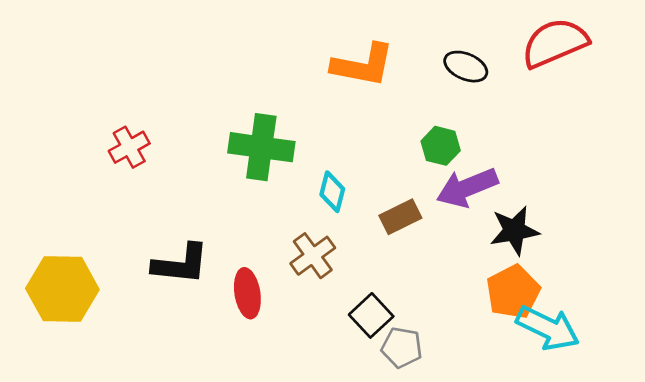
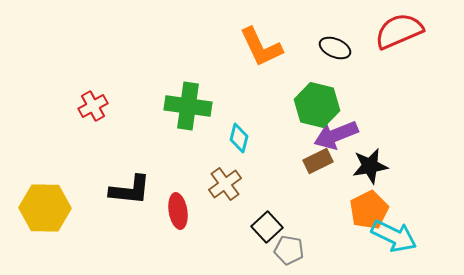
orange L-shape: (363, 65) -> (261, 47), turned 54
green hexagon: (441, 146) -> (317, 105), size x1.6
brown rectangle: (400, 217) -> (318, 161), moved

